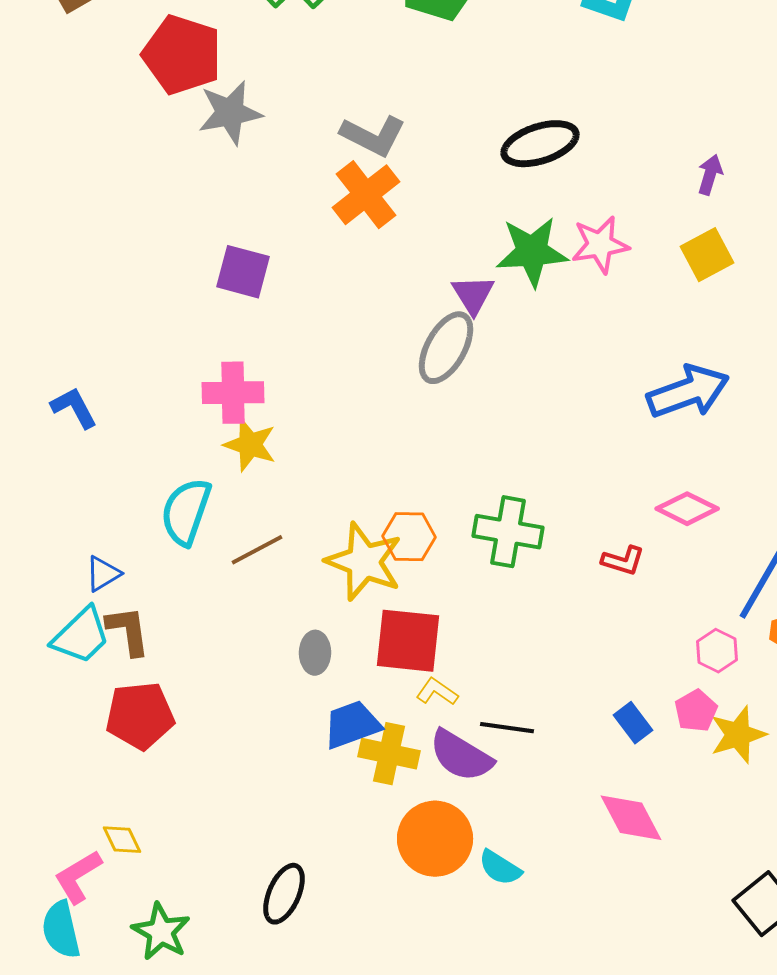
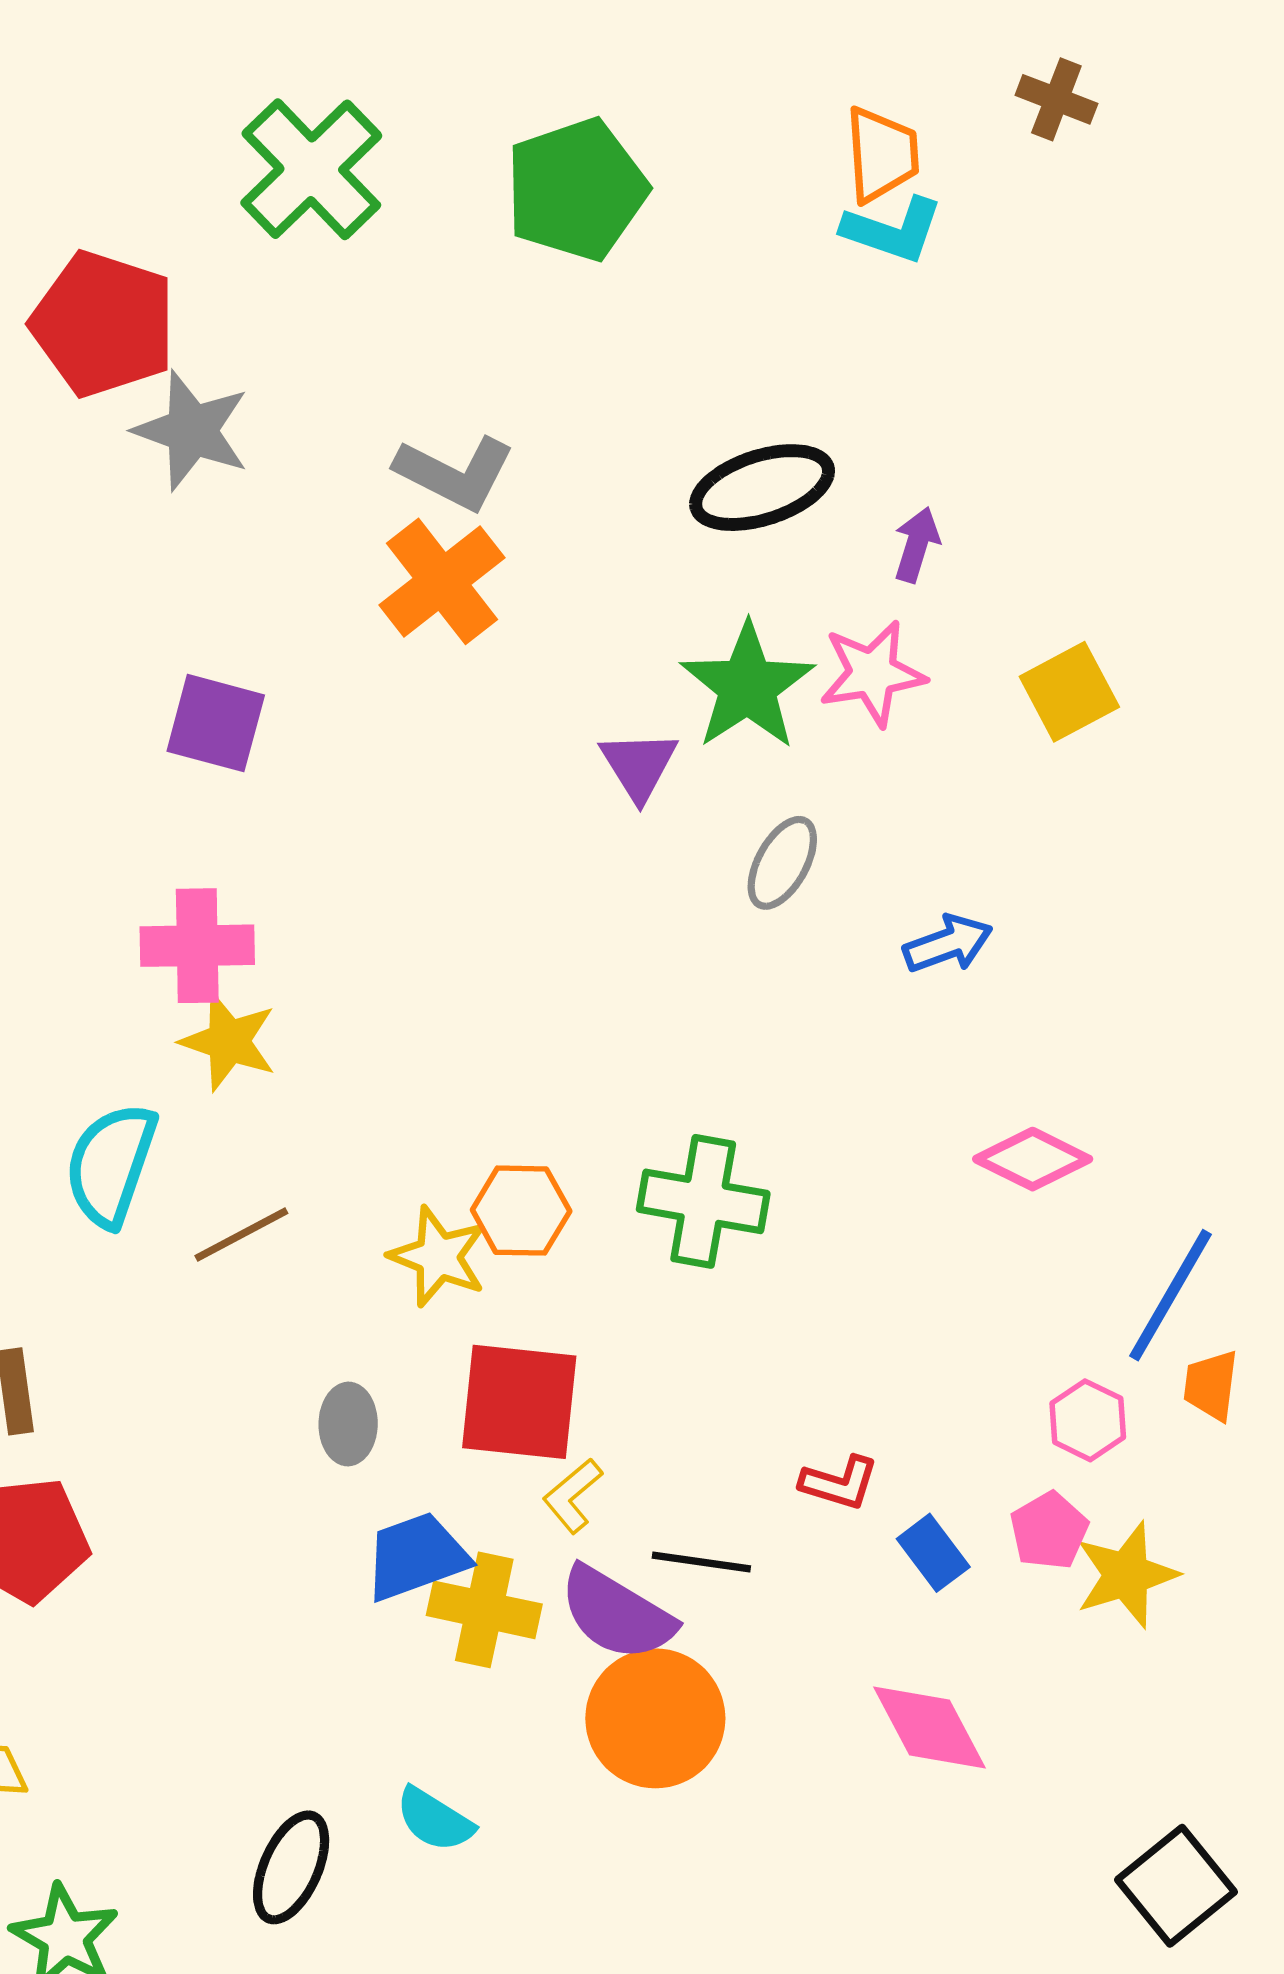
gray star: (230, 113) -> (192, 431), turned 30
purple arrow: (710, 175) -> (917, 545), moved
green star: (532, 252) -> (747, 686), turned -30
gray ellipse: (446, 348) -> (782, 863), moved, size x0.7
blue arrow: (688, 392) -> (948, 944), moved, size x0.6
red L-shape: (623, 561) -> (839, 1483), moved
yellow star: (364, 562) -> (438, 1257), size x0.7
yellow L-shape: (437, 692) -> (573, 1496), turned -75
orange circle: (435, 839) -> (655, 1718), moved
cyan semicircle: (500, 868) -> (435, 1820), moved

